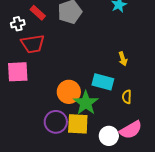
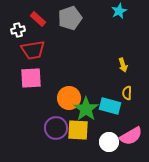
pink square: (18, 72) -> (31, 78), moved
cyan rectangle: (103, 82) -> (110, 106), moved
yellow semicircle: (127, 97) -> (127, 93), moved

